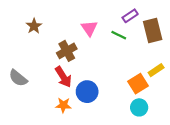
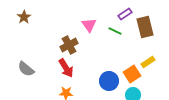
brown star: (34, 26) -> (24, 17), moved
blue circle: (87, 92) -> (109, 81), moved

